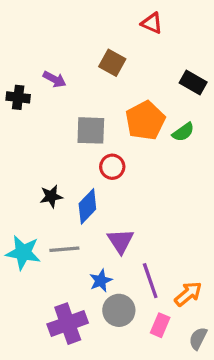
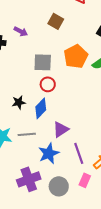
red circle: (112, 167) -> (48, 84), moved
purple triangle: (121, 241) -> (61, 129), turned 30
blue star: (101, 281) -> (49, 153), size x1.5
gray circle: (119, 310) -> (59, 186), moved

